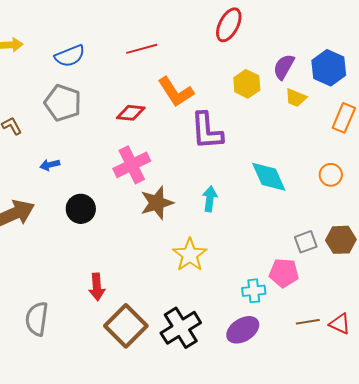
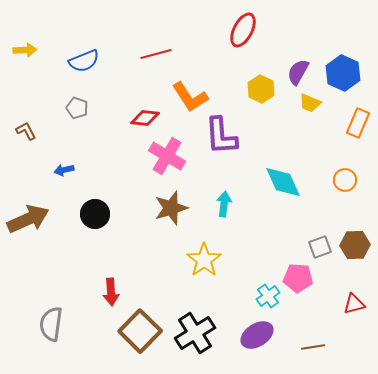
gray pentagon: (63, 103) -> (77, 108), size x0.6
pink cross: (132, 165) -> (167, 156), moved, turned -33
cyan cross: (254, 291) -> (268, 296), turned -30
brown line: (308, 322) -> (313, 347), moved
red triangle: (340, 324) -> (354, 304), moved, turned -40

